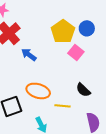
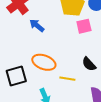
pink square: (76, 52) -> (84, 26), turned 35

